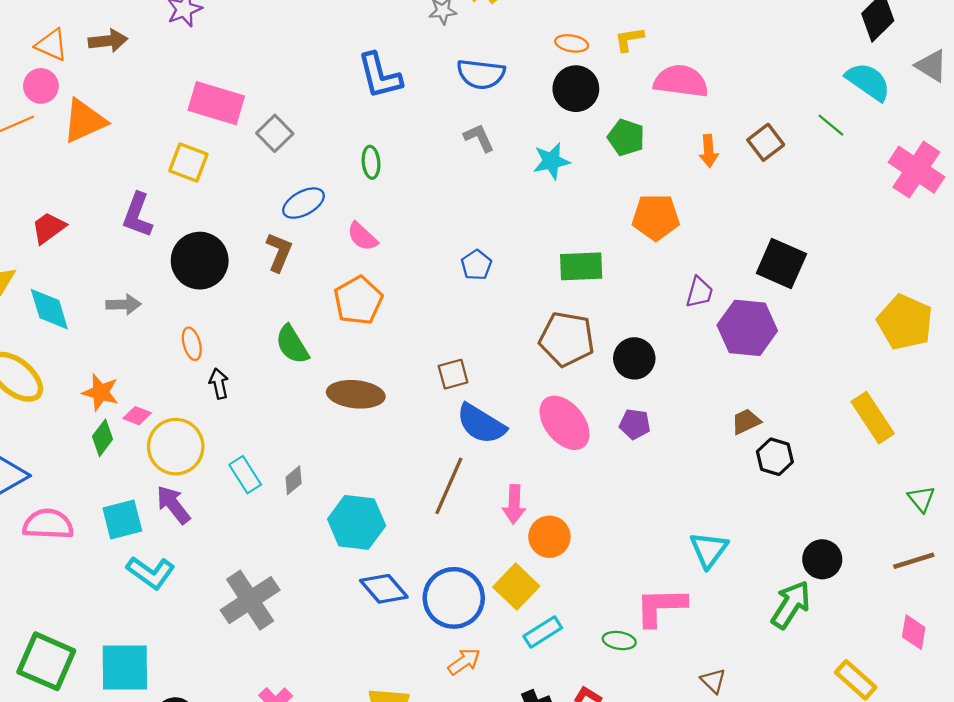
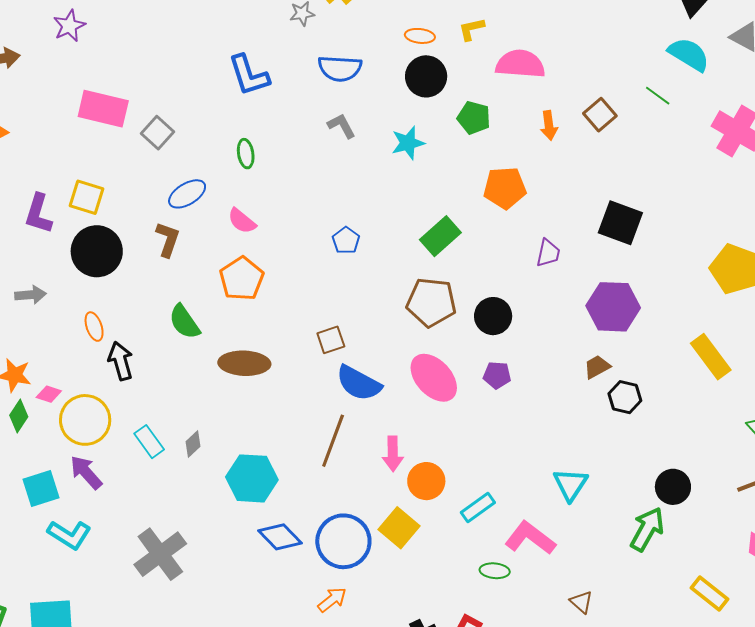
yellow square: (188, 162) -> (86, 197), moved
green rectangle: (581, 266) -> (440, 236), turned -36
purple hexagon: (747, 328) -> (613, 307), moved
black arrow: (219, 384) -> (121, 361), size x1.4
pink L-shape: (661, 607) -> (530, 538), turned 42
cyan rectangle: (543, 632) -> (478, 508), moved
orange arrow: (464, 662) -> (332, 600), moved

